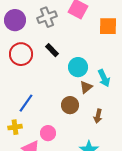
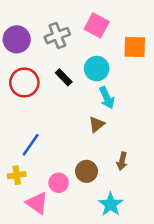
cyan circle: (78, 67) -> (97, 69), moved
cyan arrow: (104, 78) -> (107, 98), moved
brown triangle: (86, 87) -> (97, 124), moved
brown circle: (70, 105) -> (87, 171), moved

